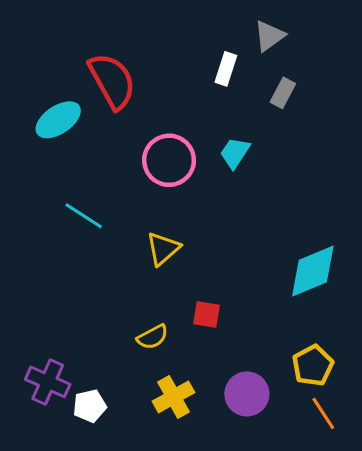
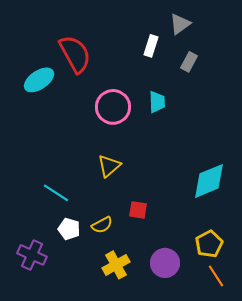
cyan trapezoid: (235, 153) -> (157, 102), turned 145
cyan line: (84, 216) -> (56, 193), moved
white pentagon: (90, 406) -> (69, 229), moved, turned 30

